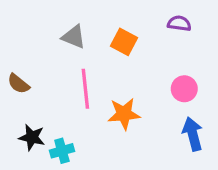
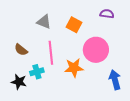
brown semicircle: (18, 84) -> (21, 50), moved
pink circle: (184, 89) -> (96, 50), moved, size x1.6
cyan cross: (62, 151) -> (37, 72), moved

